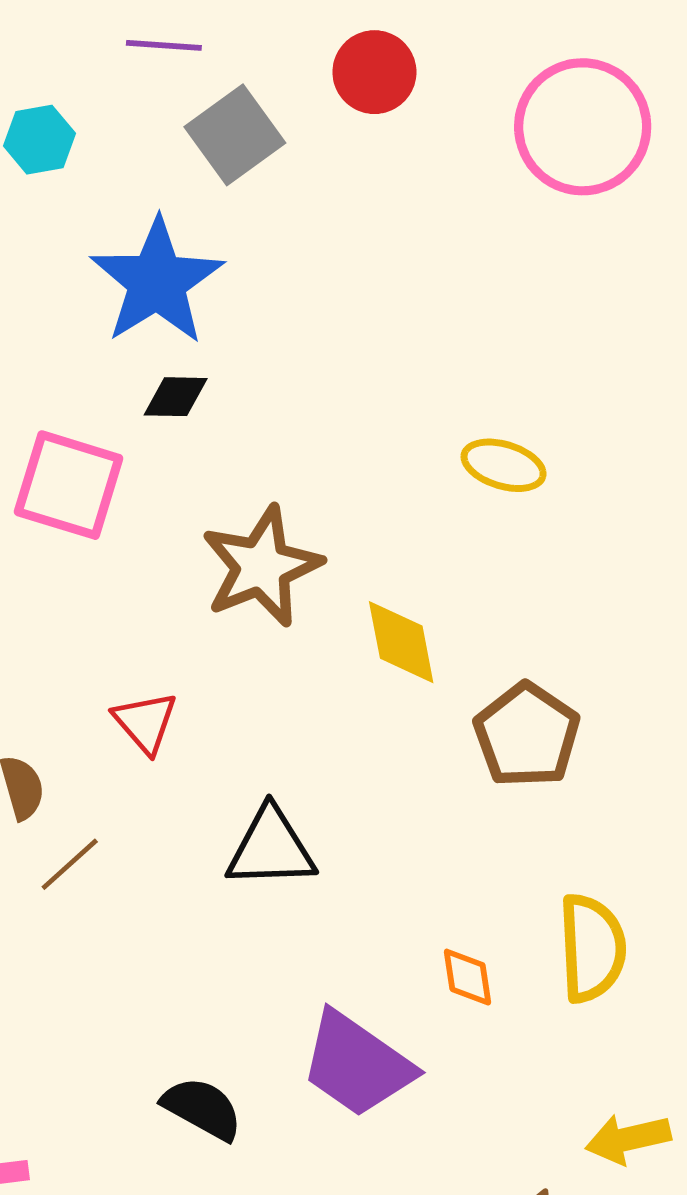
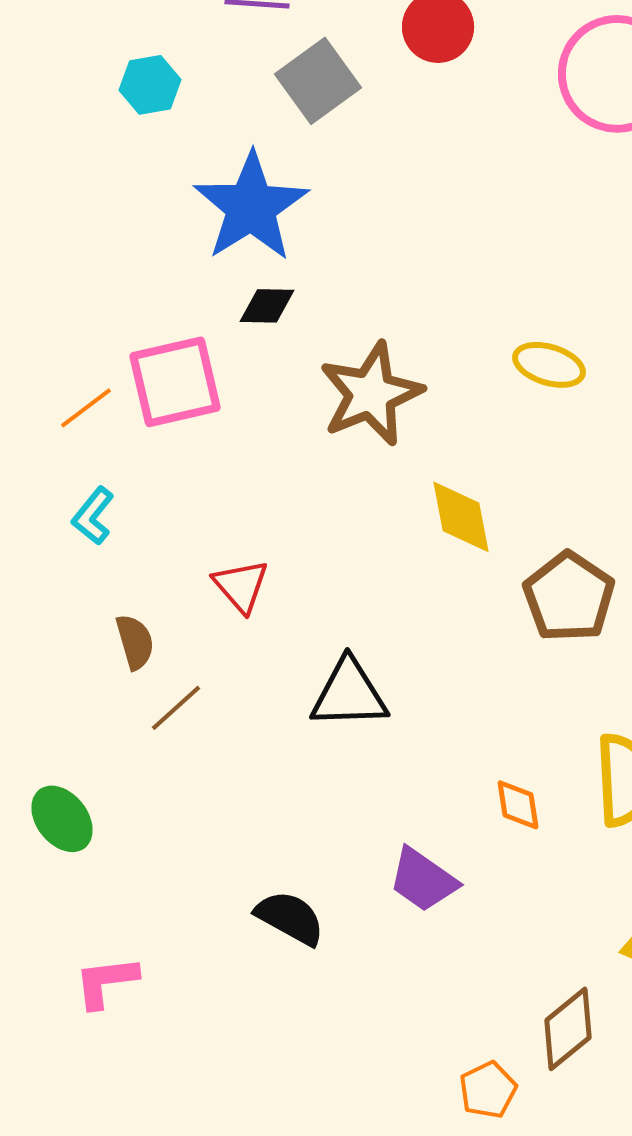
pink square: (69, 485) -> (175, 382), turned -30
brown star: (262, 566) -> (371, 394), moved
purple trapezoid: (357, 1064) -> (423, 880), size x0.7

